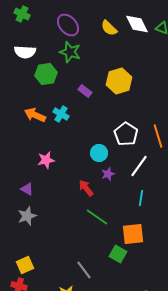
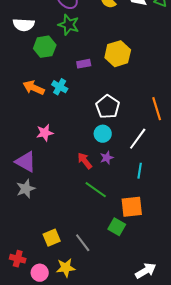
purple rectangle: (85, 91) -> (84, 64), turned -48
white pentagon: (126, 134) -> (108, 107), moved
cyan circle: (99, 153) -> (103, 134), moved
purple star: (108, 174) -> (107, 158), moved
purple triangle: (27, 189) -> (26, 162), size x1.6
yellow square: (25, 265) -> (52, 238), moved

